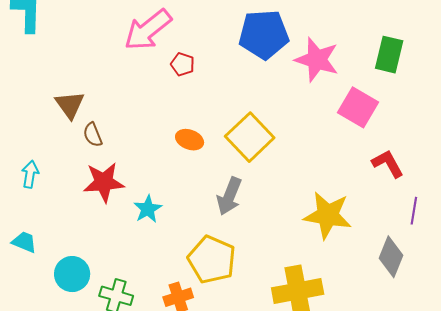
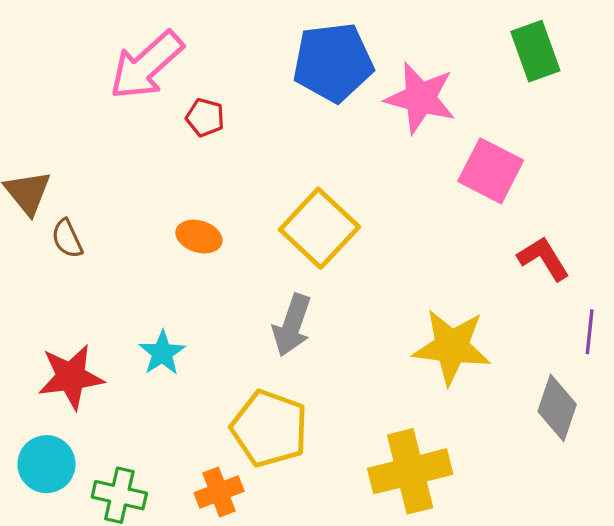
green rectangle: (389, 55) -> (535, 51), moved, turned -30
orange ellipse: (190, 140) -> (199, 237), moved
red star: (104, 182) -> (71, 377), moved

